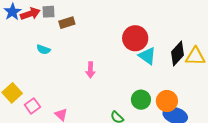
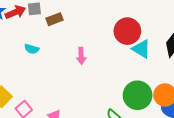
pink arrow: (90, 70) -> (81, 56), moved
green circle: (141, 100) -> (138, 95), size x1.4

